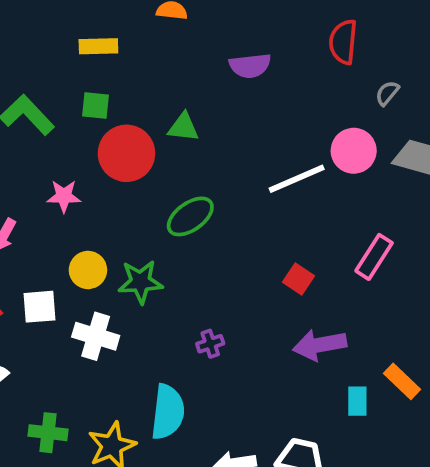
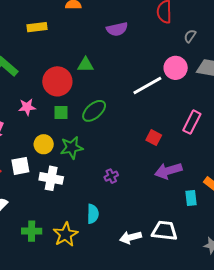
green square: (95, 105) -> (61, 112), moved
cyan semicircle: (168, 412) -> (93, 214), size x0.7

